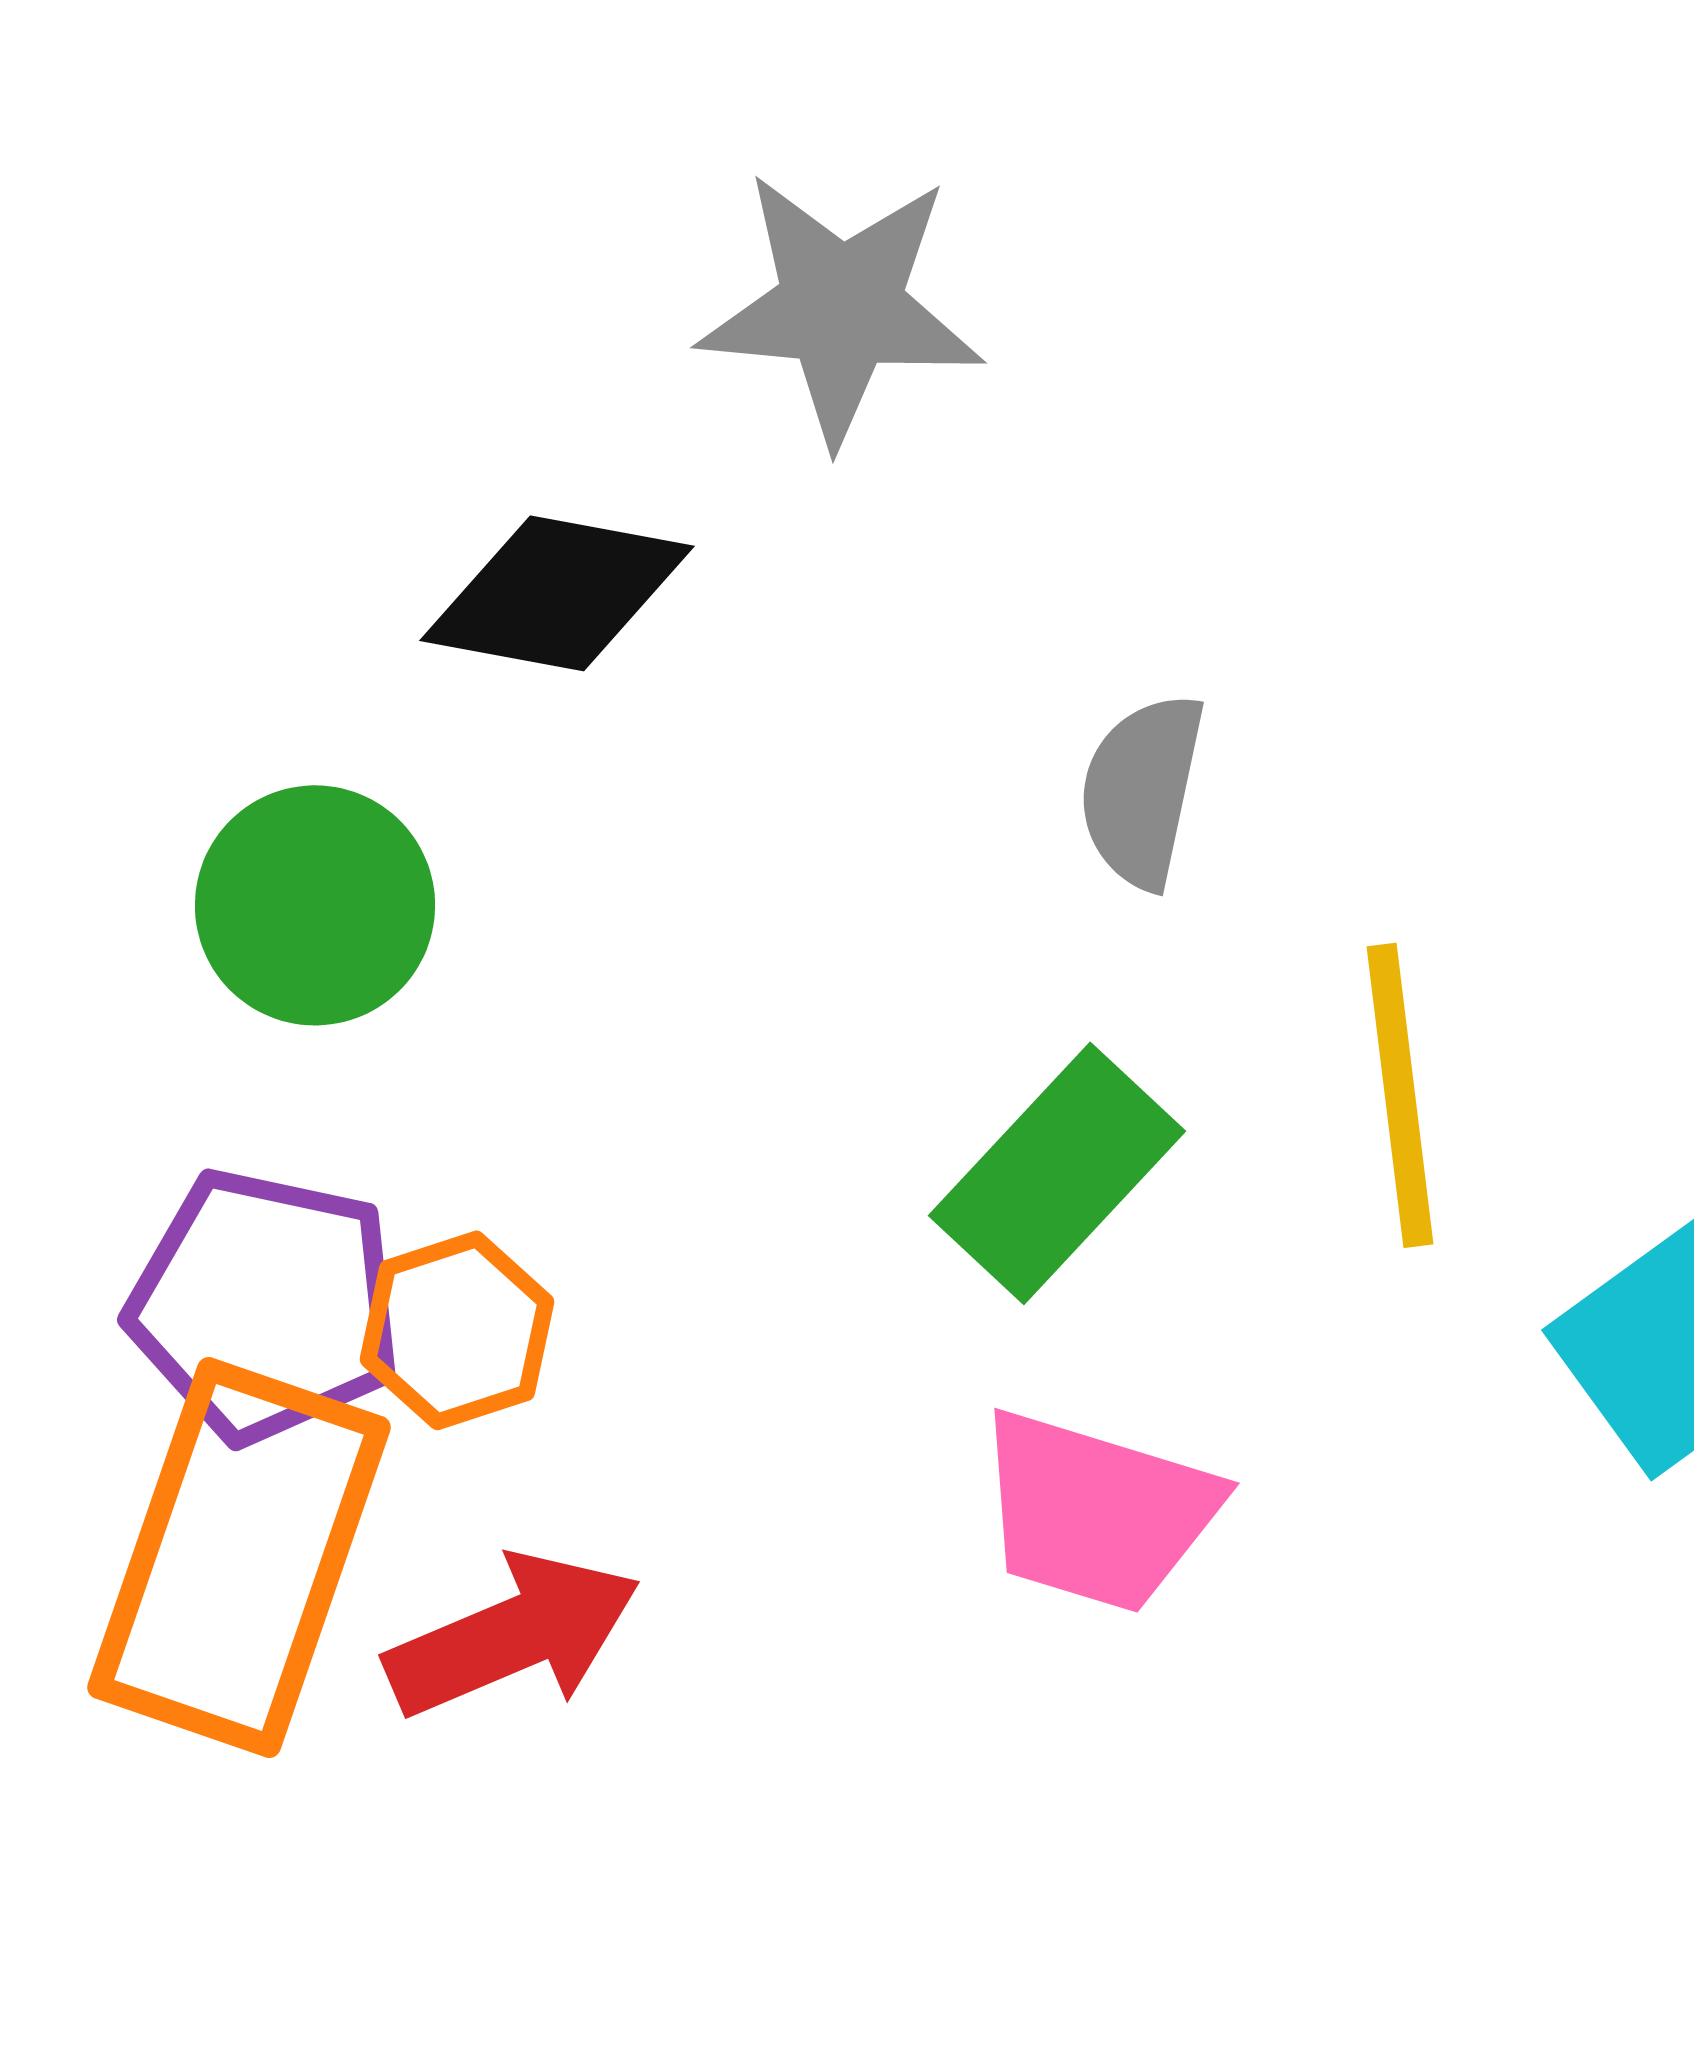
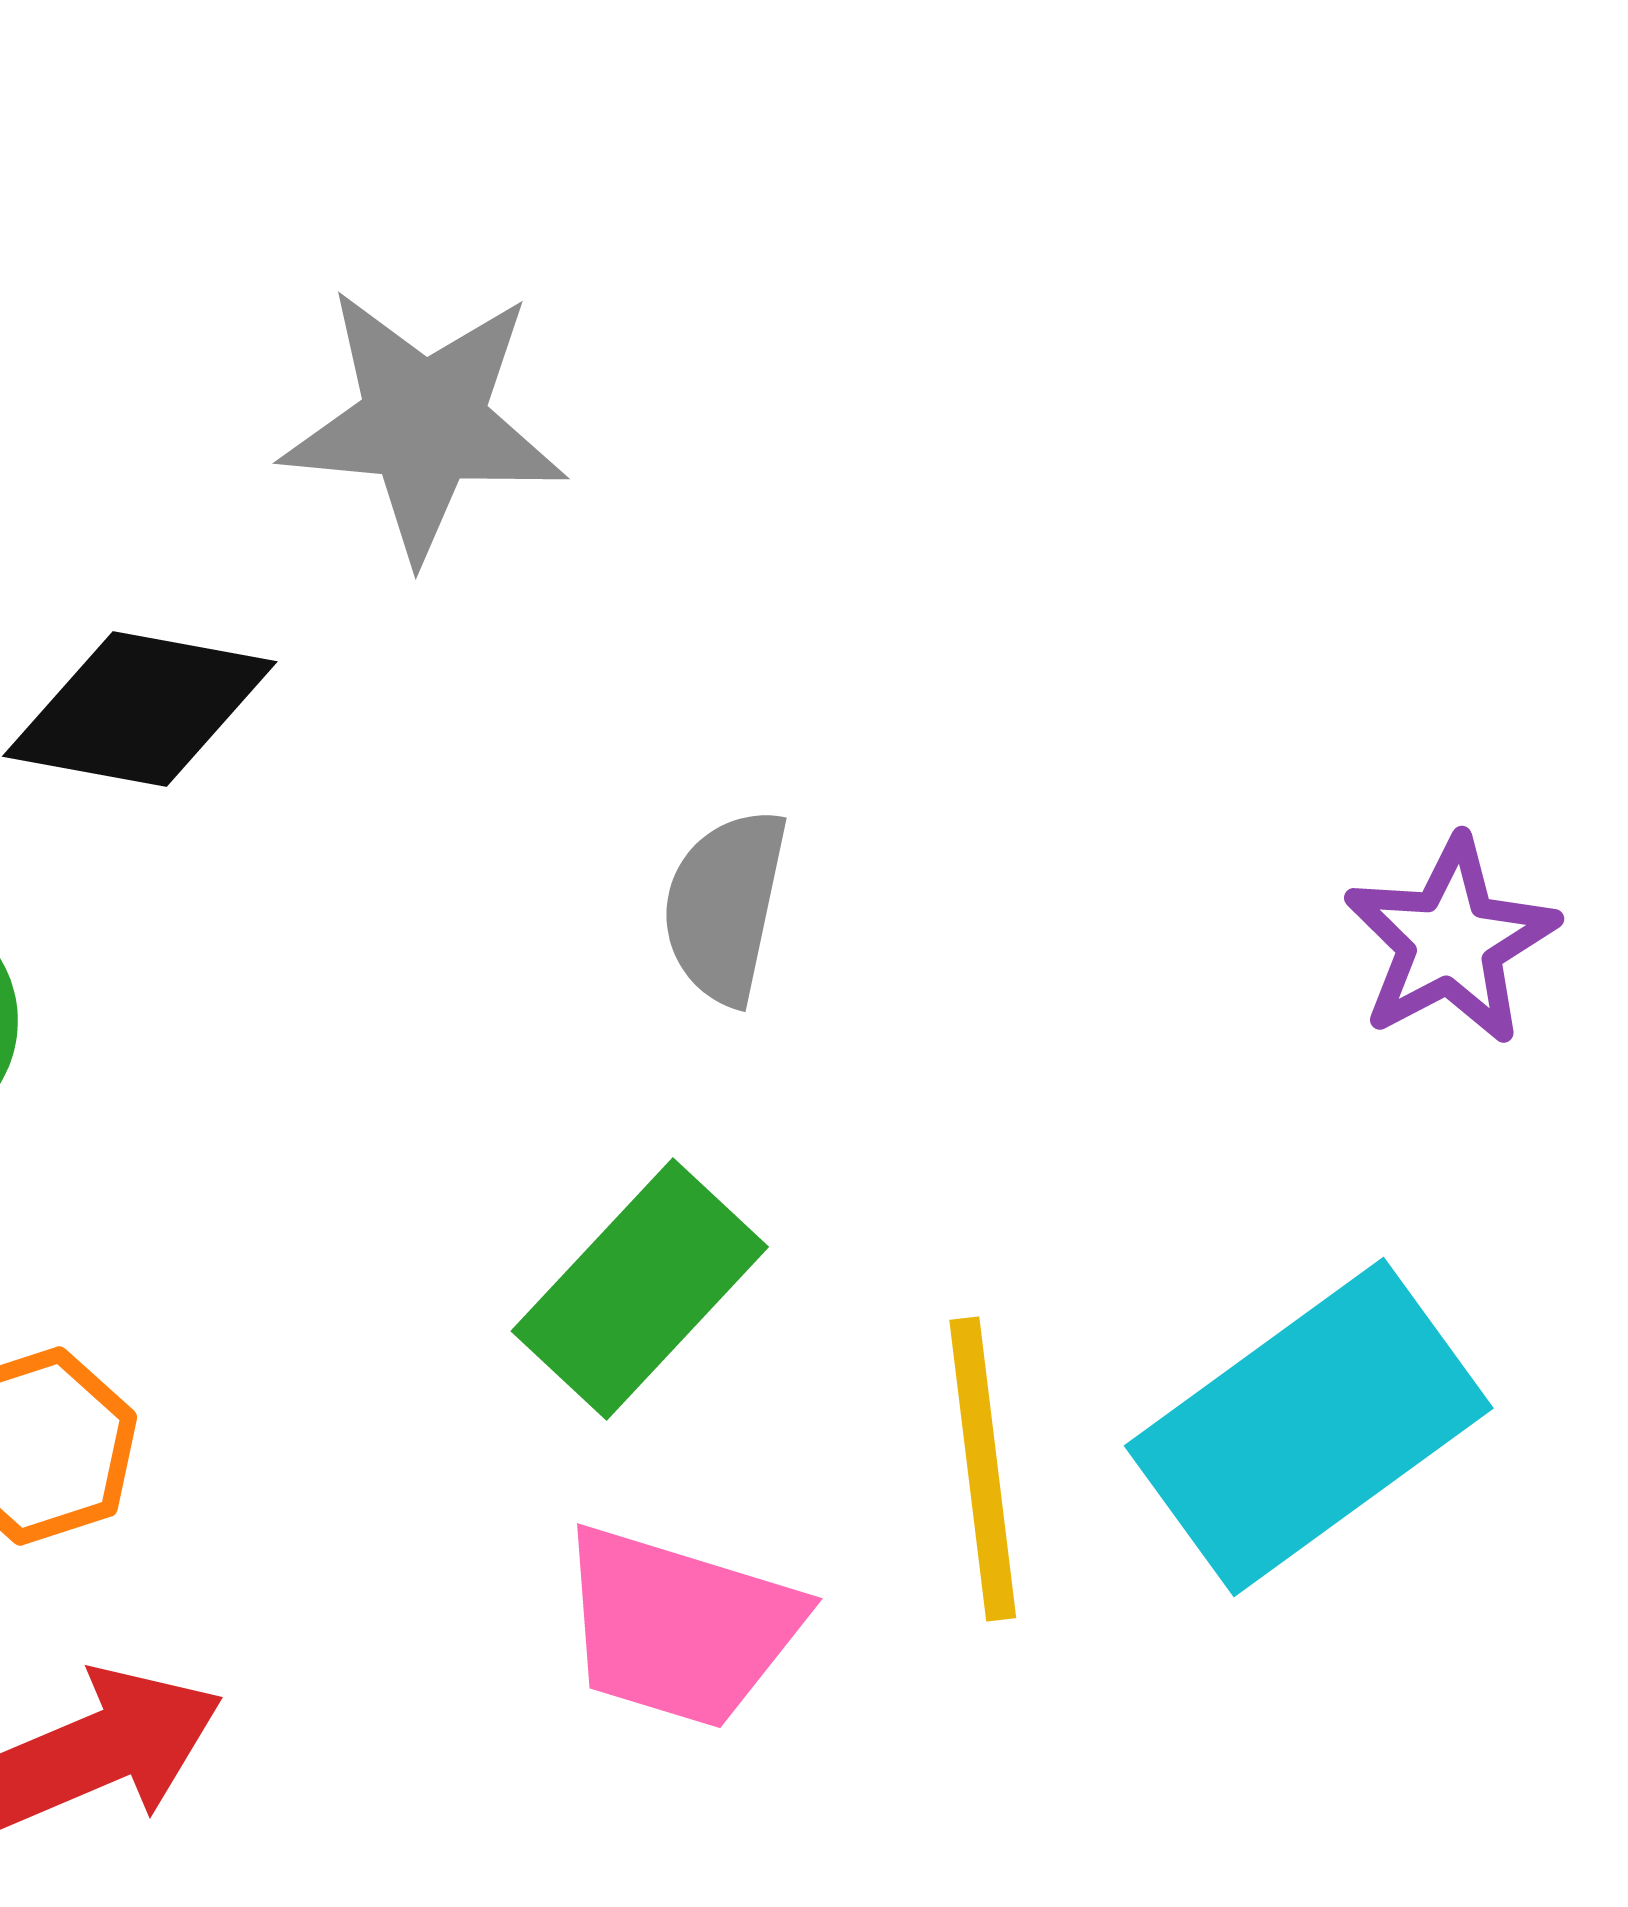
yellow line: (1400, 1095) -> (983, 1469), moved

